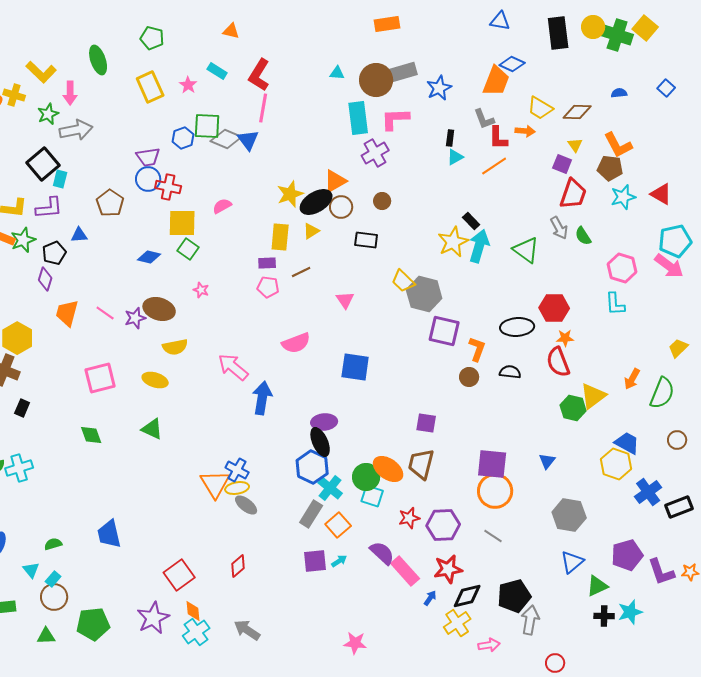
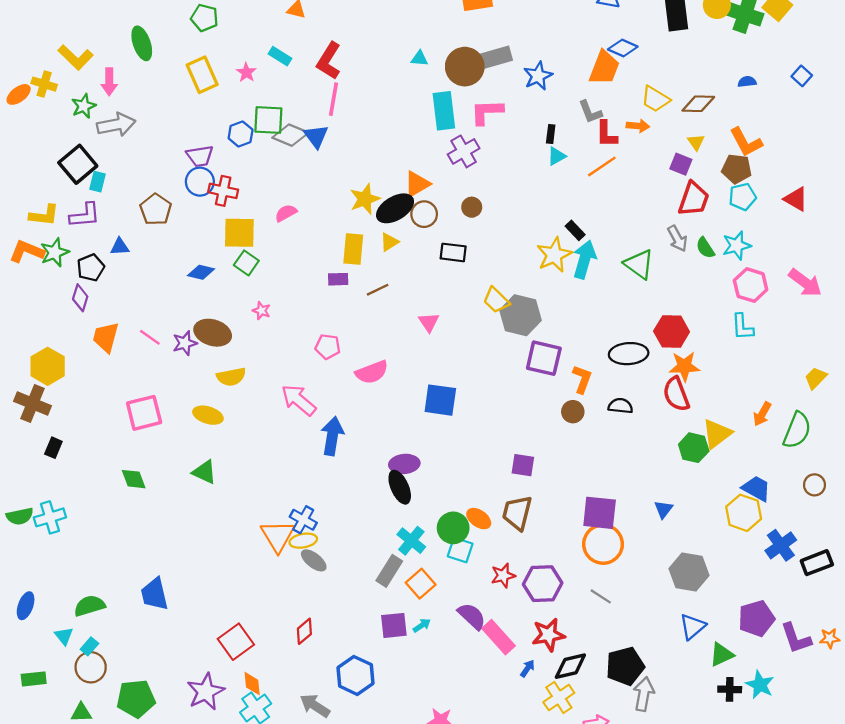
cyan star: (623, 197) -> (737, 246), moved
cyan pentagon: (675, 241) -> (742, 197), moved, size x0.7
pink pentagon: (268, 287) -> (328, 347), moved
orange star: (565, 338) -> (684, 366), size x1.5
blue hexagon: (312, 467) -> (356, 675), moved
orange ellipse: (388, 469) -> (479, 519), size x0.7
green semicircle: (53, 544) -> (89, 606), size x1.5
cyan star: (630, 612) -> (760, 685), turned -30

